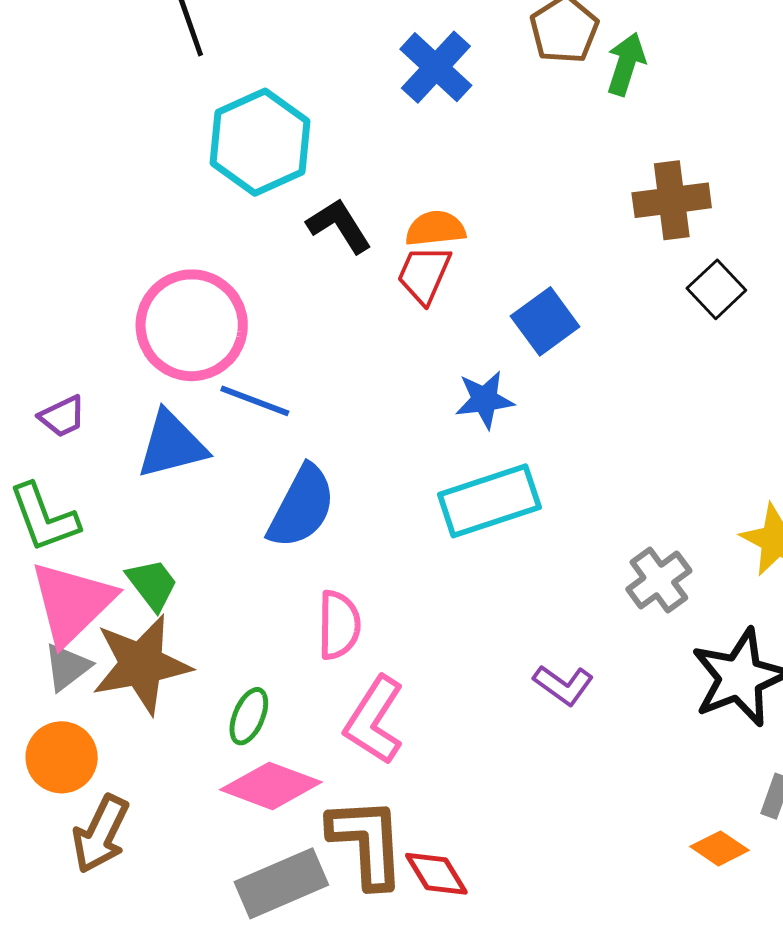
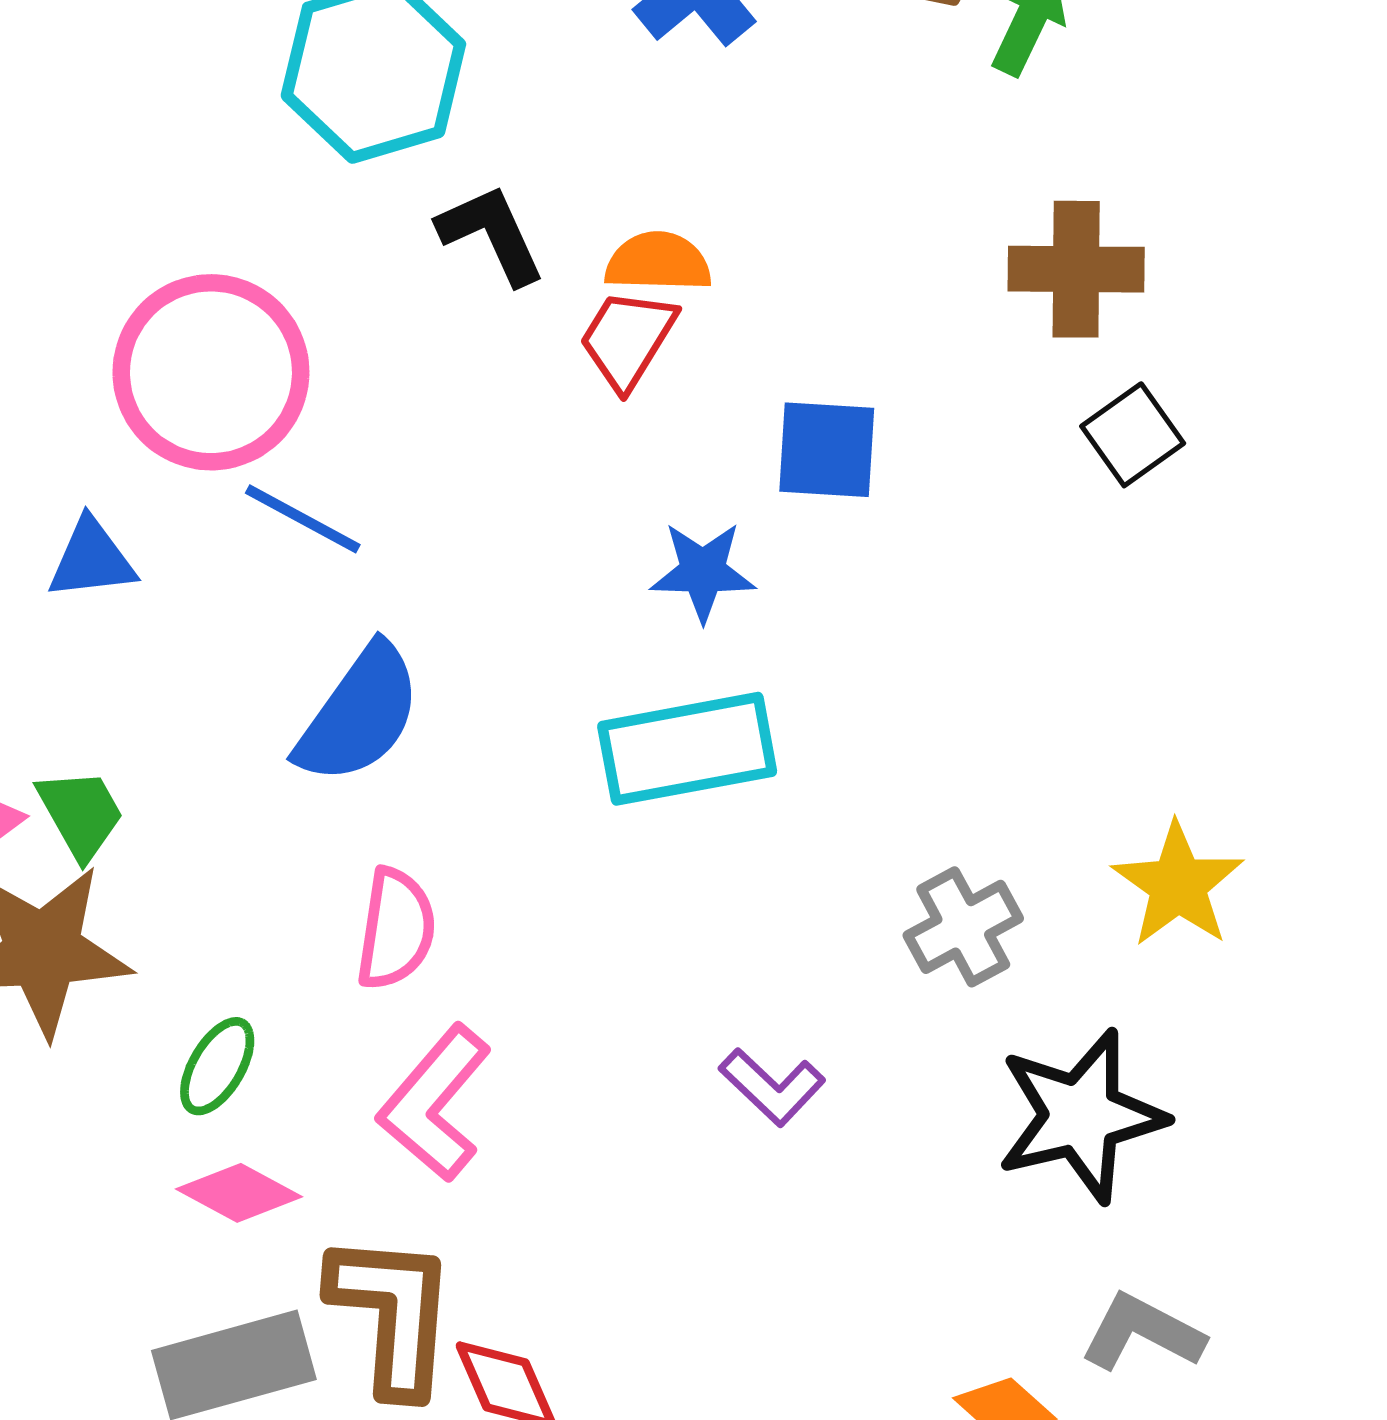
blue square: (545, 321) -> (827, 450), turned 32
blue triangle: (172, 445) -> (92, 559), moved, size x0.7
pink diamond: (271, 786) -> (239, 1193), size x0.7

